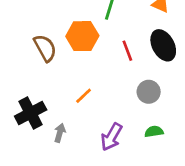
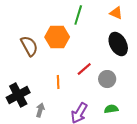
red line: (127, 51) -> (84, 69), moved, turned 70
orange line: (84, 96) -> (58, 82), turned -48

